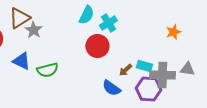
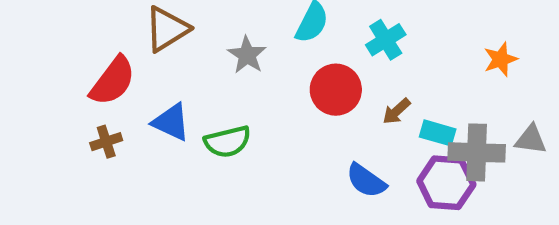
cyan cross: (108, 23) -> (386, 40), moved
gray star: (33, 30) -> (247, 55), moved
brown arrow: (125, 70) -> (396, 111), moved

